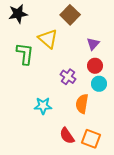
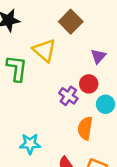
red circle: (95, 66) -> (89, 84), moved
cyan star: (43, 106) -> (30, 144), moved

